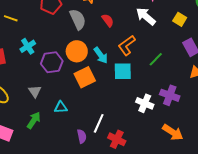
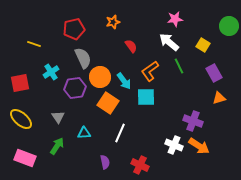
gray semicircle: (78, 19) -> (83, 58), moved
green line: (156, 59) -> (179, 66), moved, turned -70
orange square: (85, 77) -> (108, 103), turned -30
white cross: (145, 103) -> (174, 145), moved
white line: (99, 123) -> (120, 133), moved
orange arrow: (173, 132) -> (199, 146), moved

